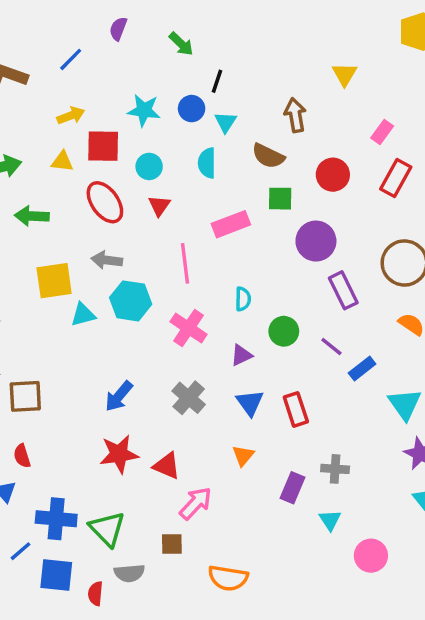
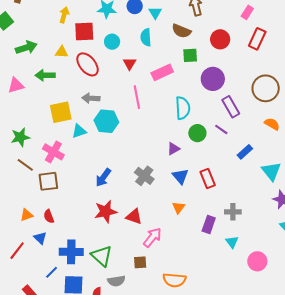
yellow arrow: (71, 116) -> (64, 15), turned -49
yellow triangle: (62, 162) -> (62, 52), moved
red triangle: (159, 206) -> (130, 64), moved
cyan semicircle: (243, 299) -> (183, 108), moved, size x1.6
pink cross: (189, 328) -> (53, 152), moved
purple line: (331, 346) -> (221, 129), moved

